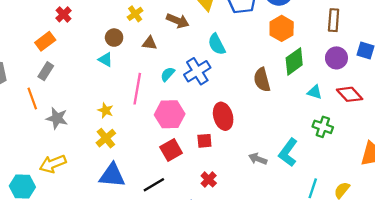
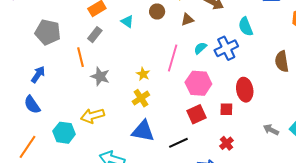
brown triangle: (150, 43) -> (187, 20), turned -32
cyan triangle: (106, 60) -> (127, 21), moved

